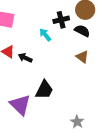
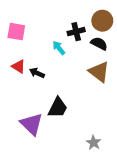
brown triangle: (82, 57) -> (99, 72), size x1.5

